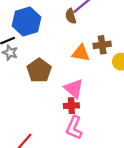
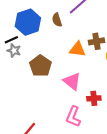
brown semicircle: (71, 16) -> (57, 20), moved
red cross: (71, 106) -> (94, 98), moved

